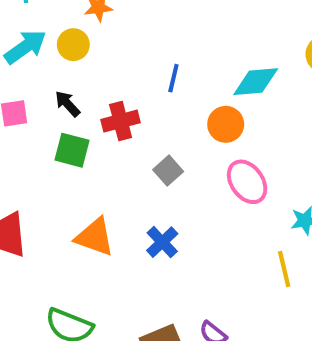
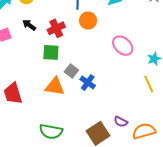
orange circle: (226, 124) -> (88, 21), moved
green square: (72, 150) -> (51, 52), moved
gray square: (168, 171) -> (71, 71), moved

